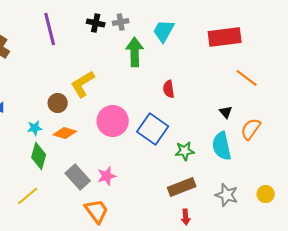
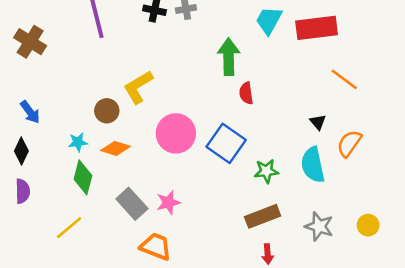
cyan trapezoid: (164, 31) -> (269, 20), moved
green arrow: (135, 52) -> (229, 57), moved
orange trapezoid: (97, 211) -> (156, 246), turned -32

